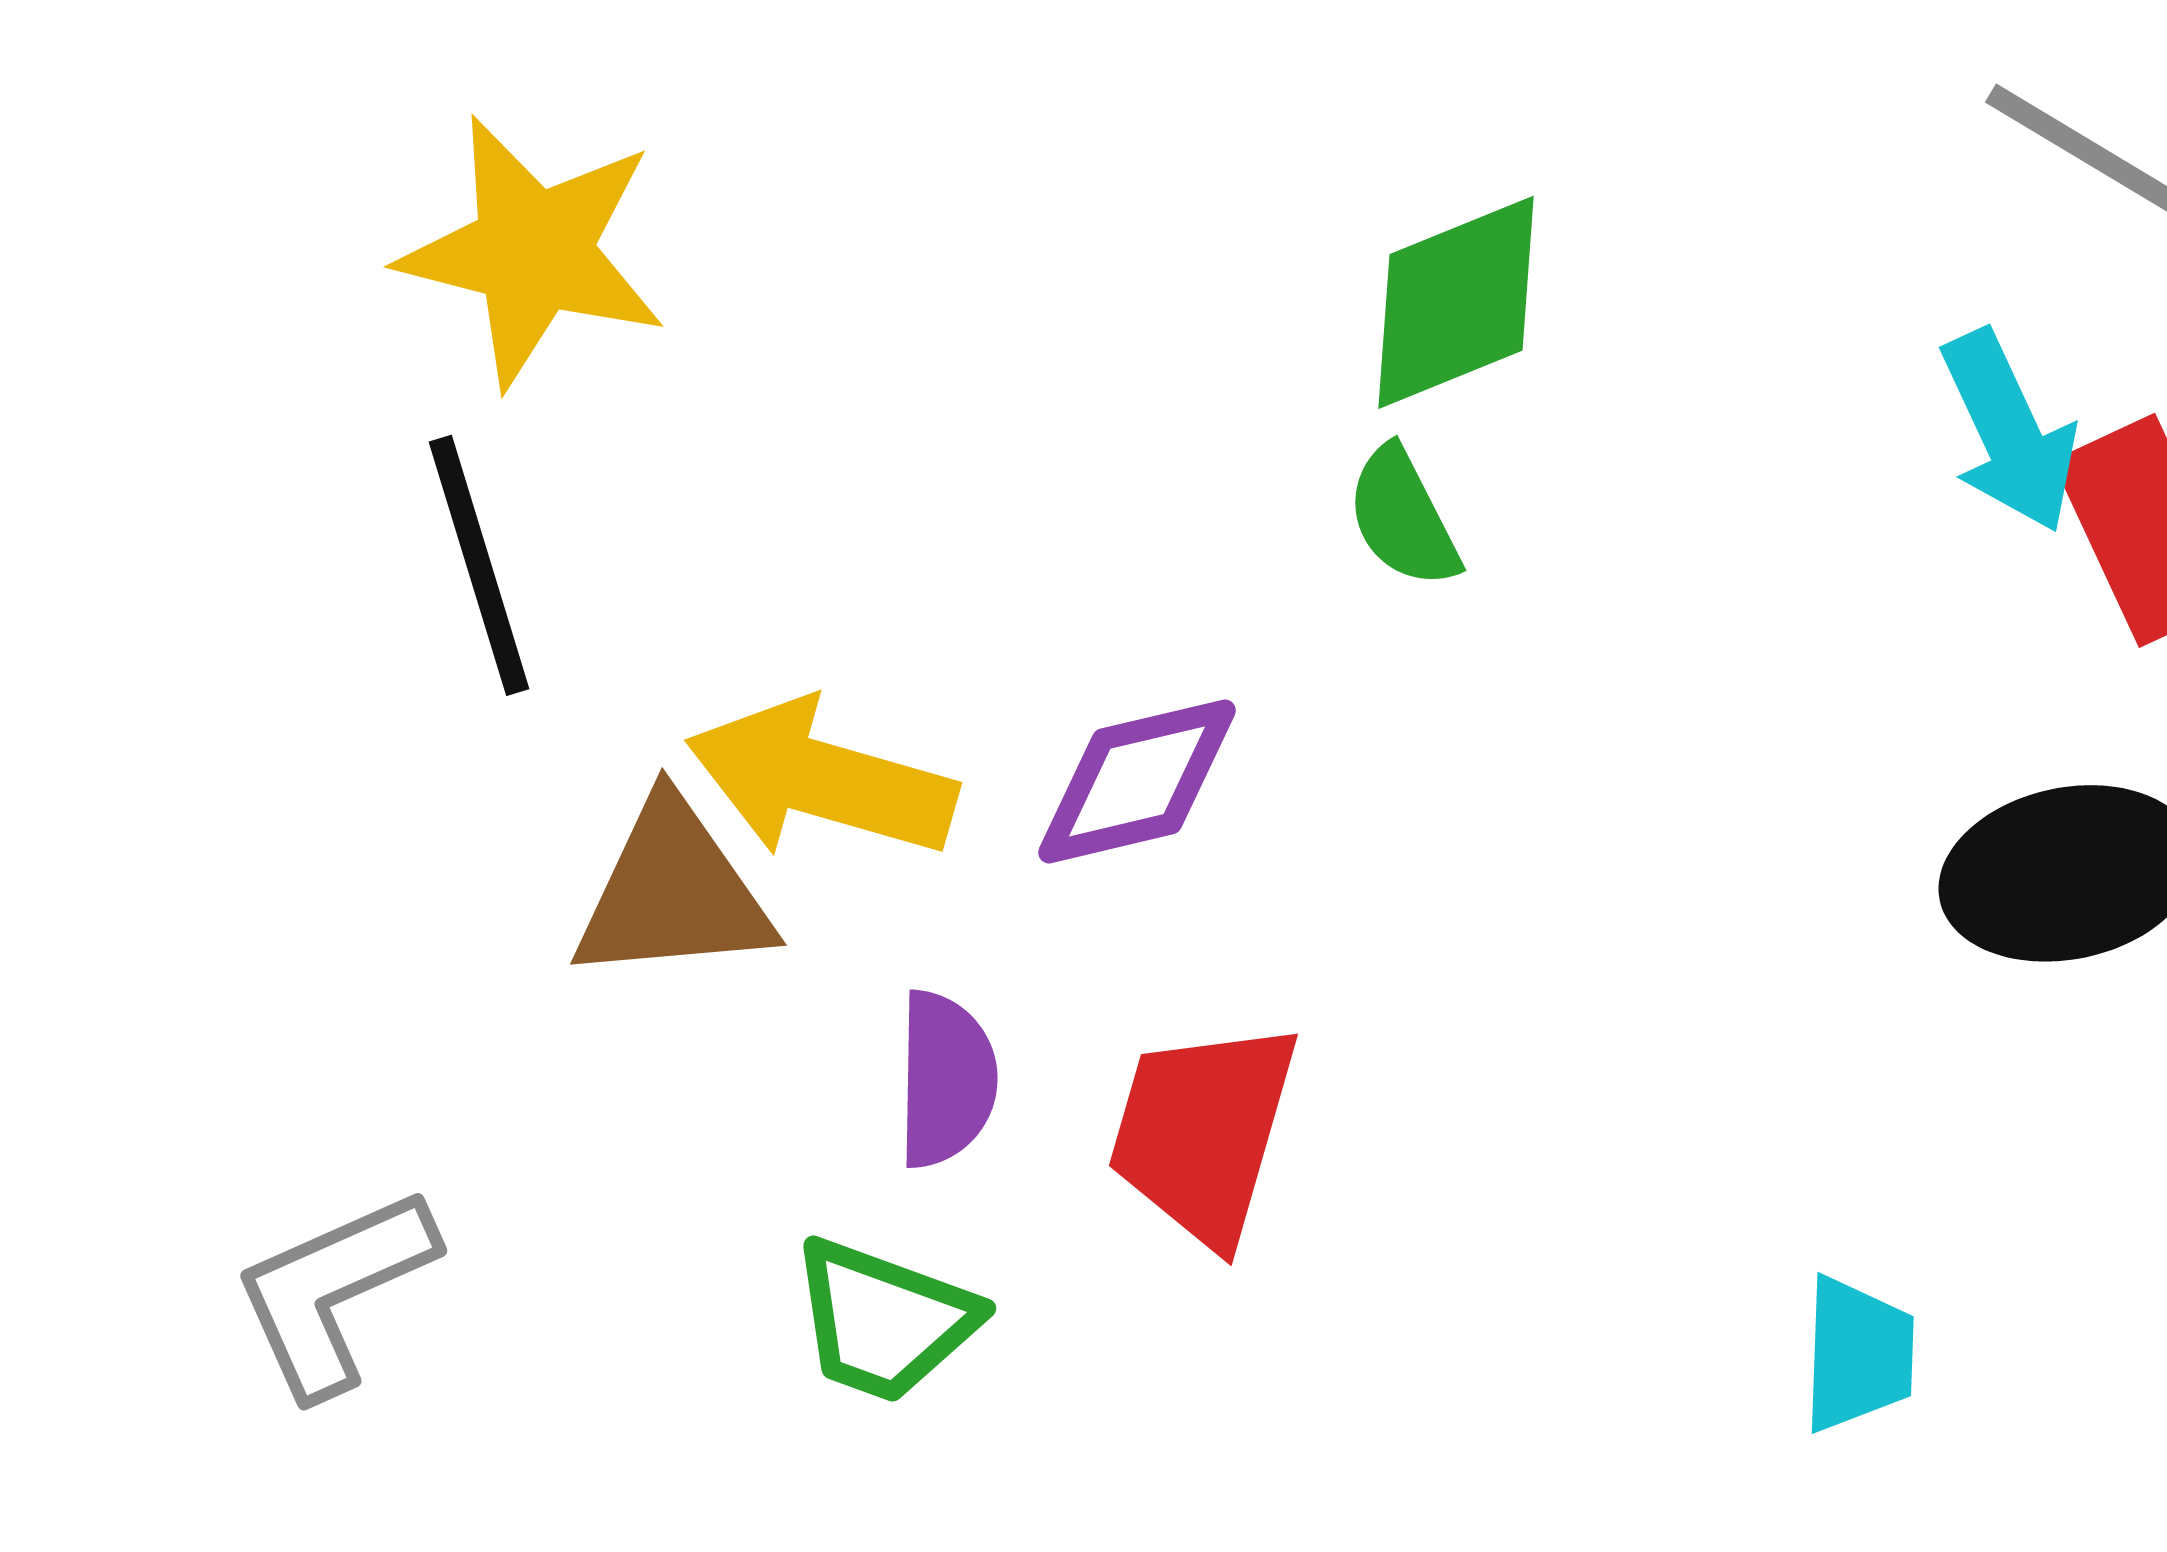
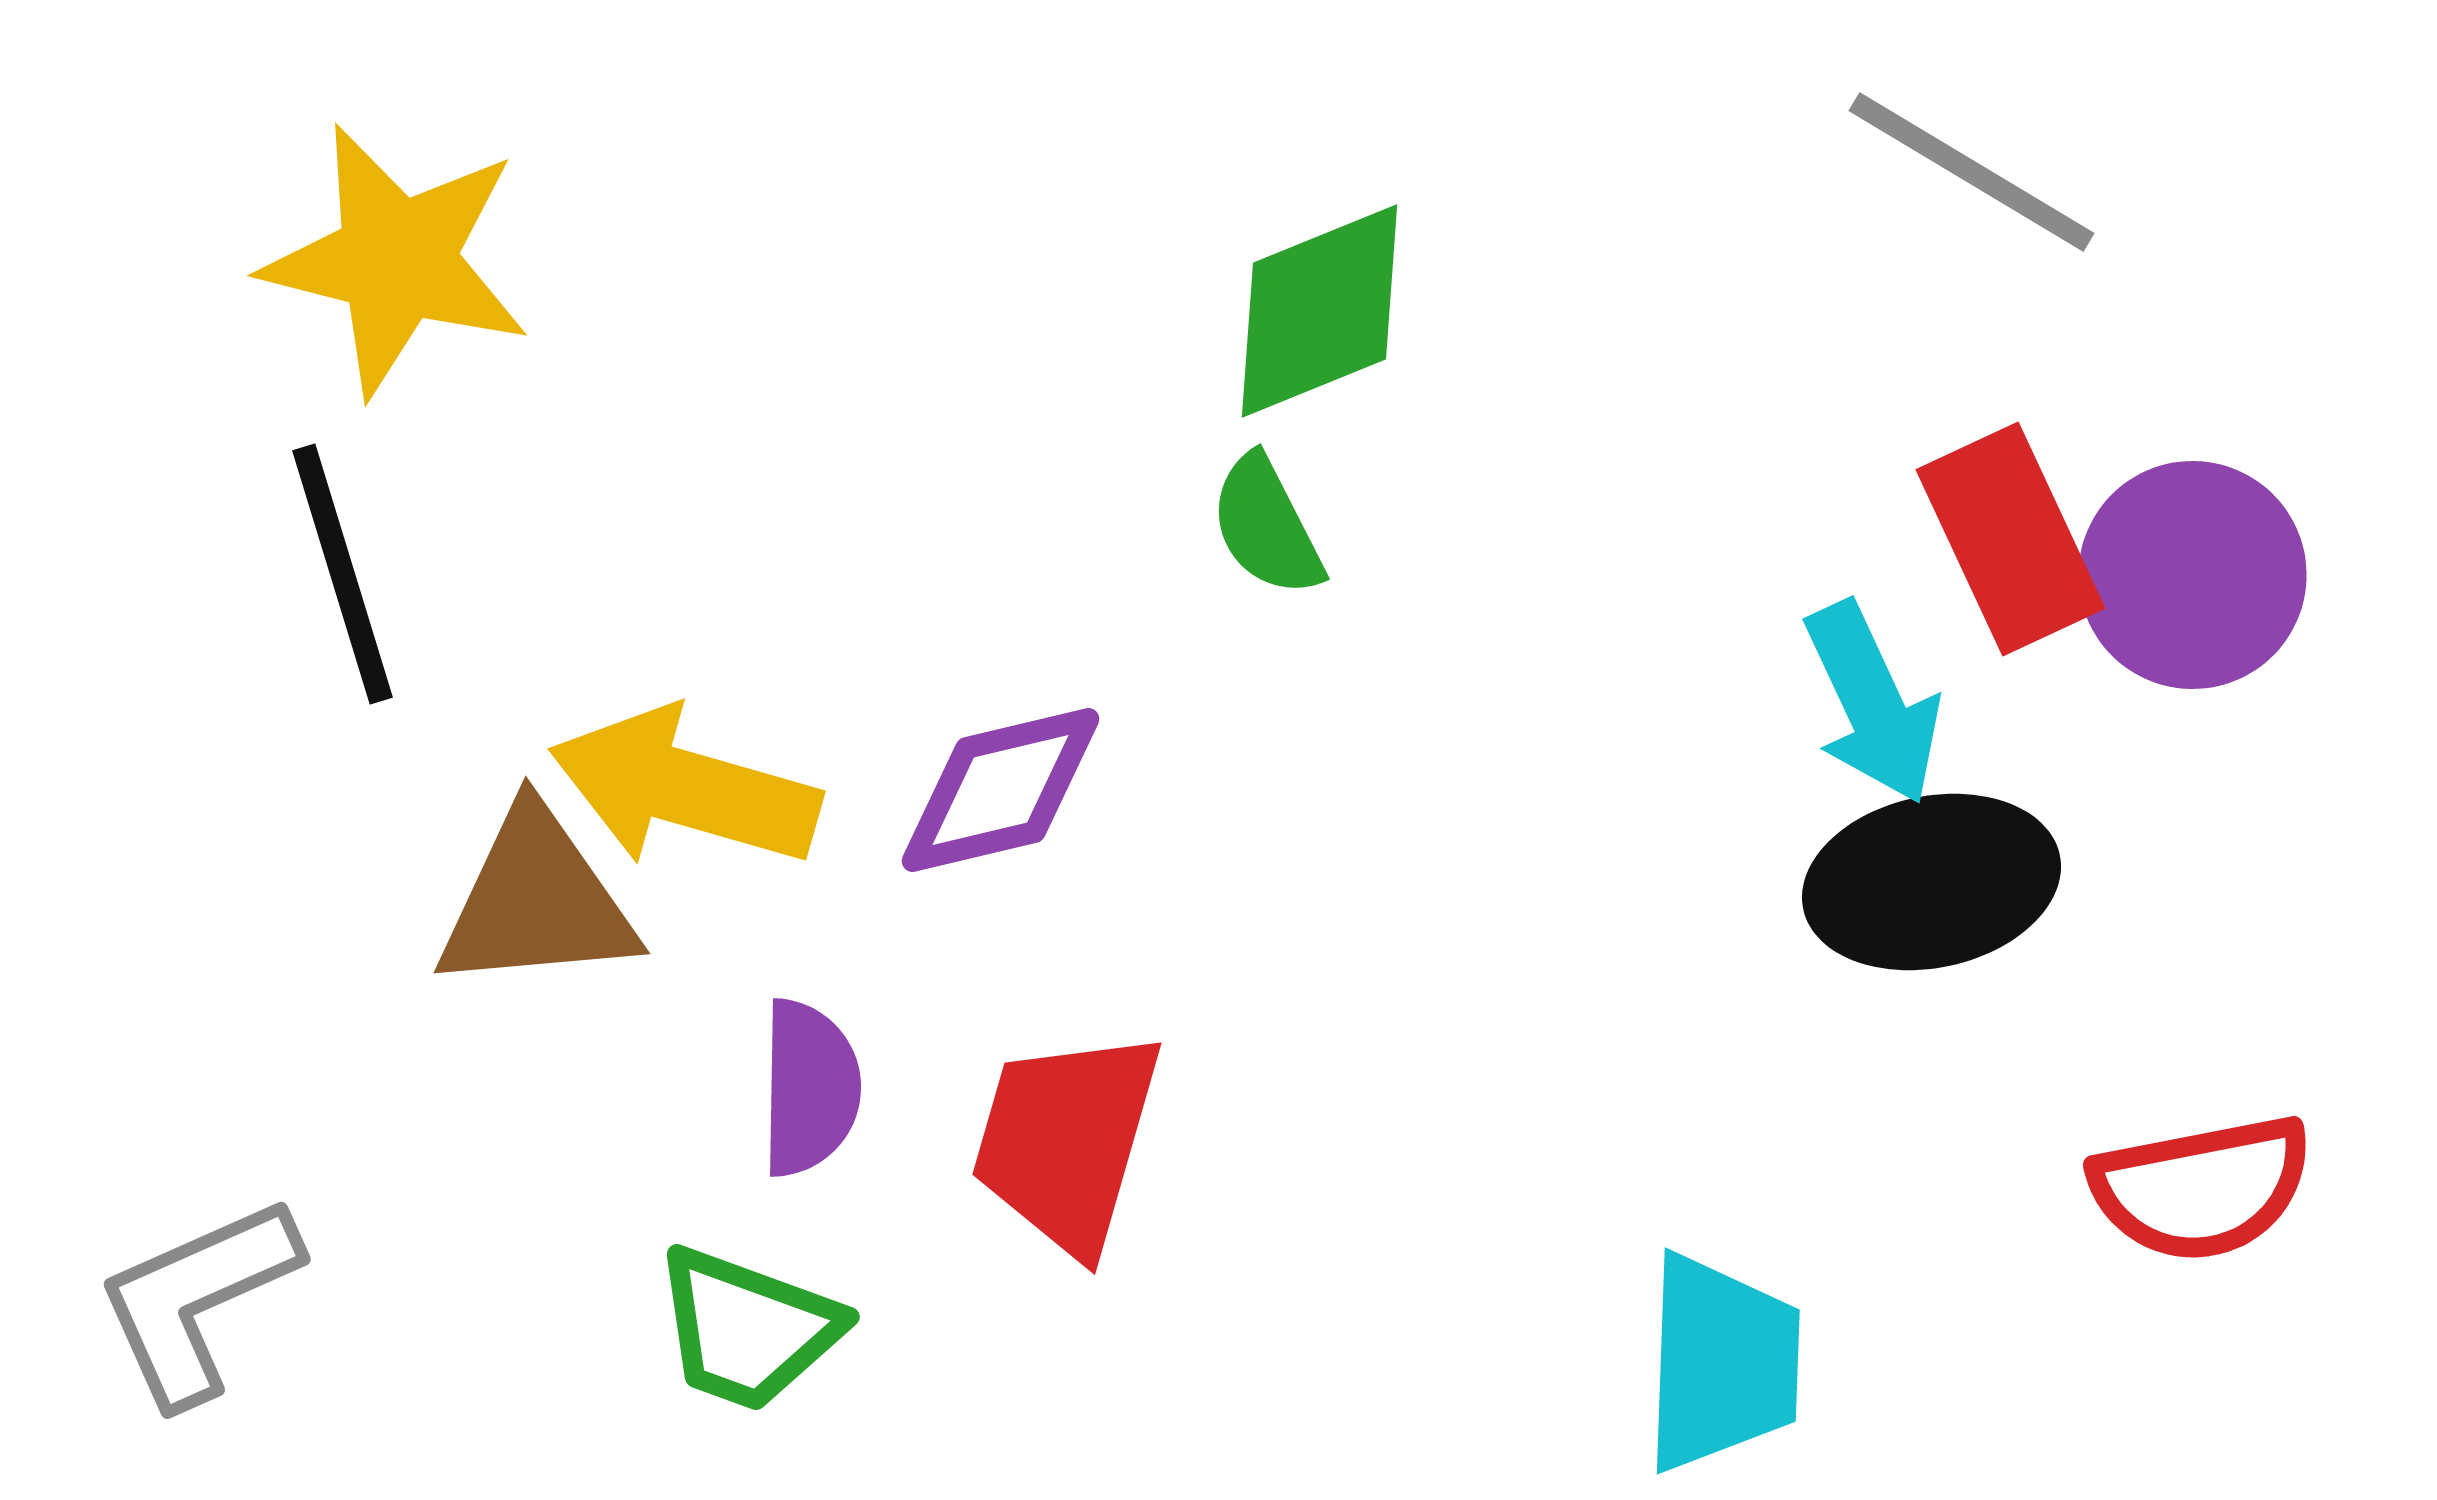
cyan arrow: (2009, 431) -> (1872, 703), moved
cyan trapezoid: (1858, 1354) -> (1722, 1363), size x1.4

